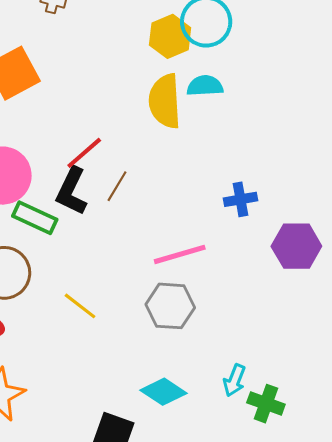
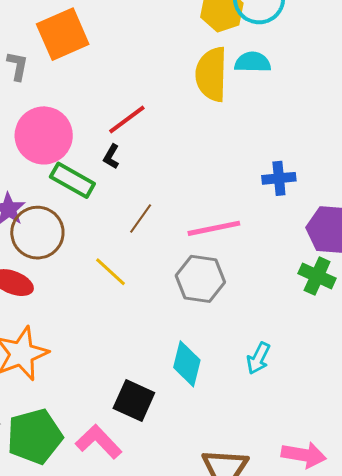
brown line: (117, 186) -> (141, 219), moved
black L-shape: (72, 191) -> (111, 157), size x0.5
cyan diamond: (164, 392) -> (187, 364), turned 66
green cross: (266, 404) -> (317, 276), moved

